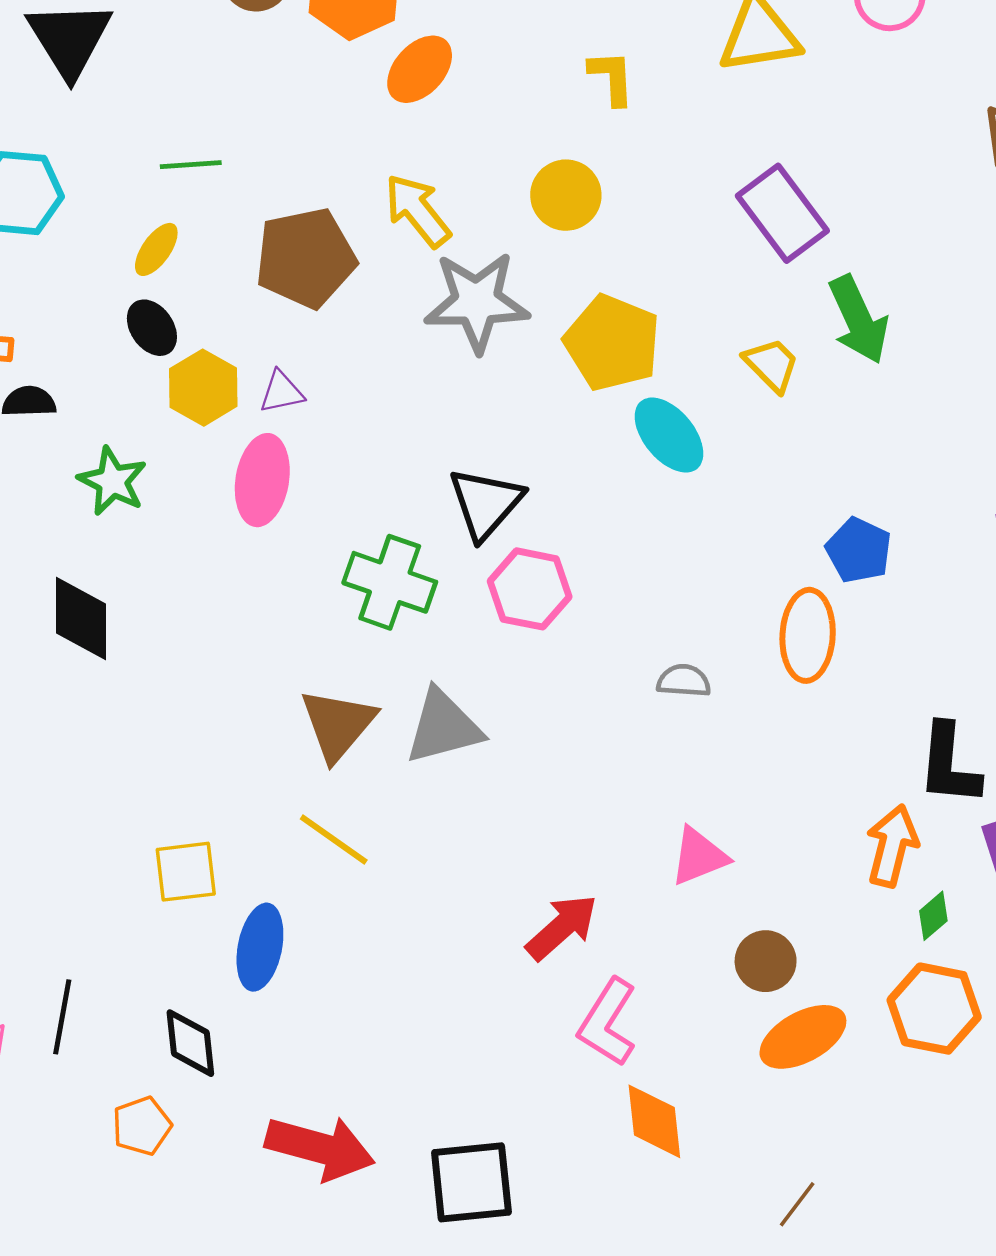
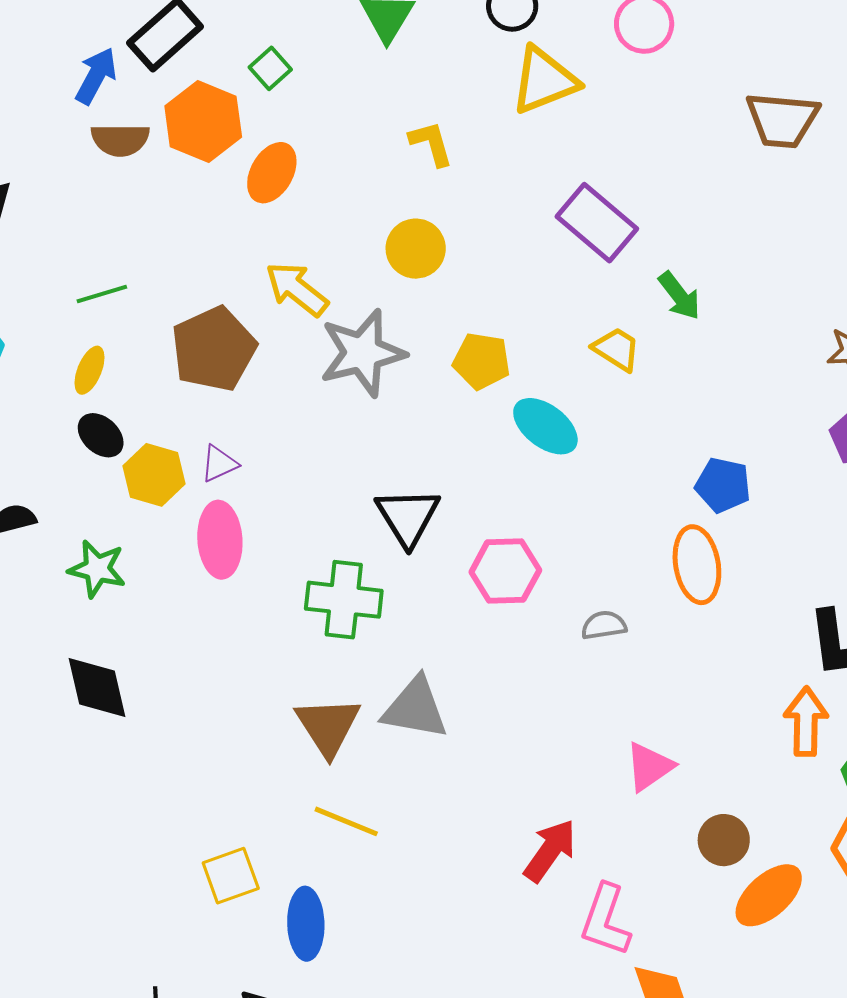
green arrow: (858, 320) -> (679, 296), size x0.7
yellow pentagon: (612, 343) -> (482, 361), size x0.7
pink hexagon: (530, 589) -> (505, 571), moved
gray triangle: (443, 727) -> (415, 708), turned 38

